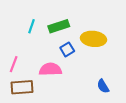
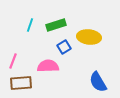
blue semicircle: (103, 86) -> (98, 82), size x1.5

